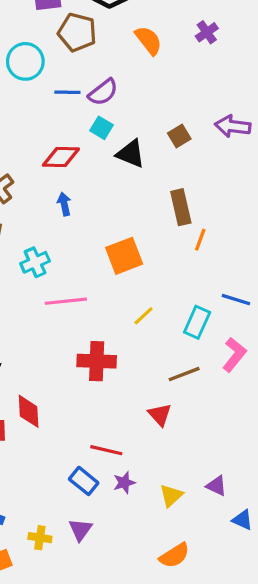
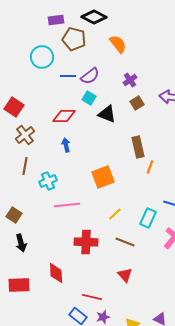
purple cross: (207, 32) -> (130, 80), moved
brown line: (184, 374) -> (125, 242), moved, turned 42
red diamond: (29, 411) -> (56, 273), moved

